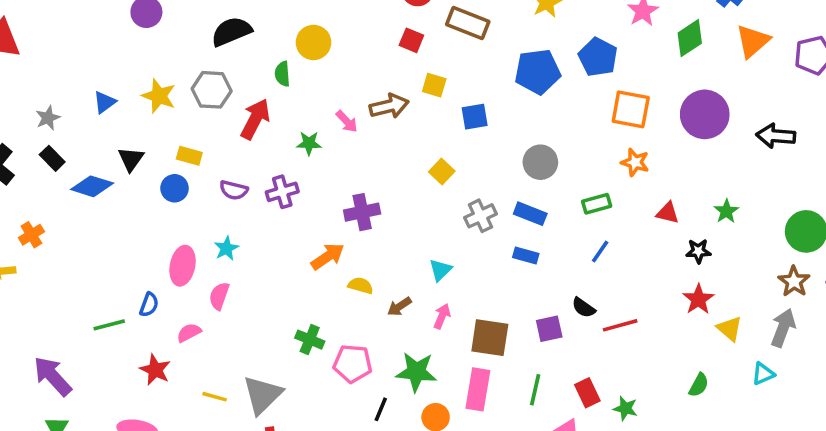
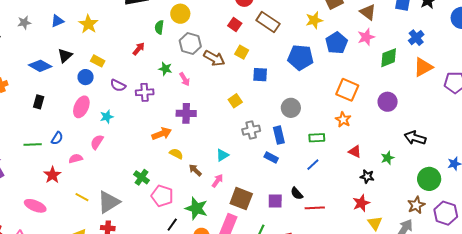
blue pentagon: (598, 57) -> (337, 43), moved
gray hexagon: (212, 90) -> (190, 43), moved
brown arrow: (389, 106) -> (214, 58), turned 30
purple circle: (705, 114) -> (388, 102), size x0.7
red arrow: (255, 119) -> (139, 49), size x0.6
pink arrow: (347, 121) -> (185, 79), moved
black arrow: (776, 136) -> (415, 138), moved
black rectangle: (52, 158) -> (39, 102), moved, turned 48
blue rectangle: (530, 214) -> (279, 135), turned 42
pink ellipse: (183, 266) -> (81, 107), moved
brown arrow: (399, 307) -> (195, 170), turned 64

